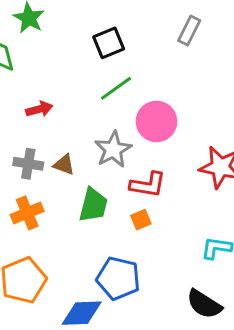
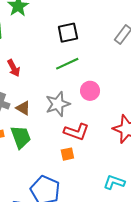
red arrow: (39, 109) -> (14, 68), turned 66
pink circle: (156, 121) -> (90, 91), size x0.7
green trapezoid: (93, 205) -> (21, 137), moved, turned -45

